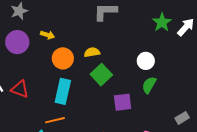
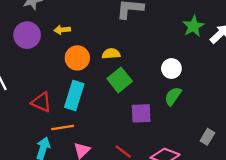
yellow arrow: (47, 35) -> (62, 30), turned 152
red triangle: (20, 89) -> (41, 102), moved
gray rectangle: (182, 118) -> (207, 137), turned -32

